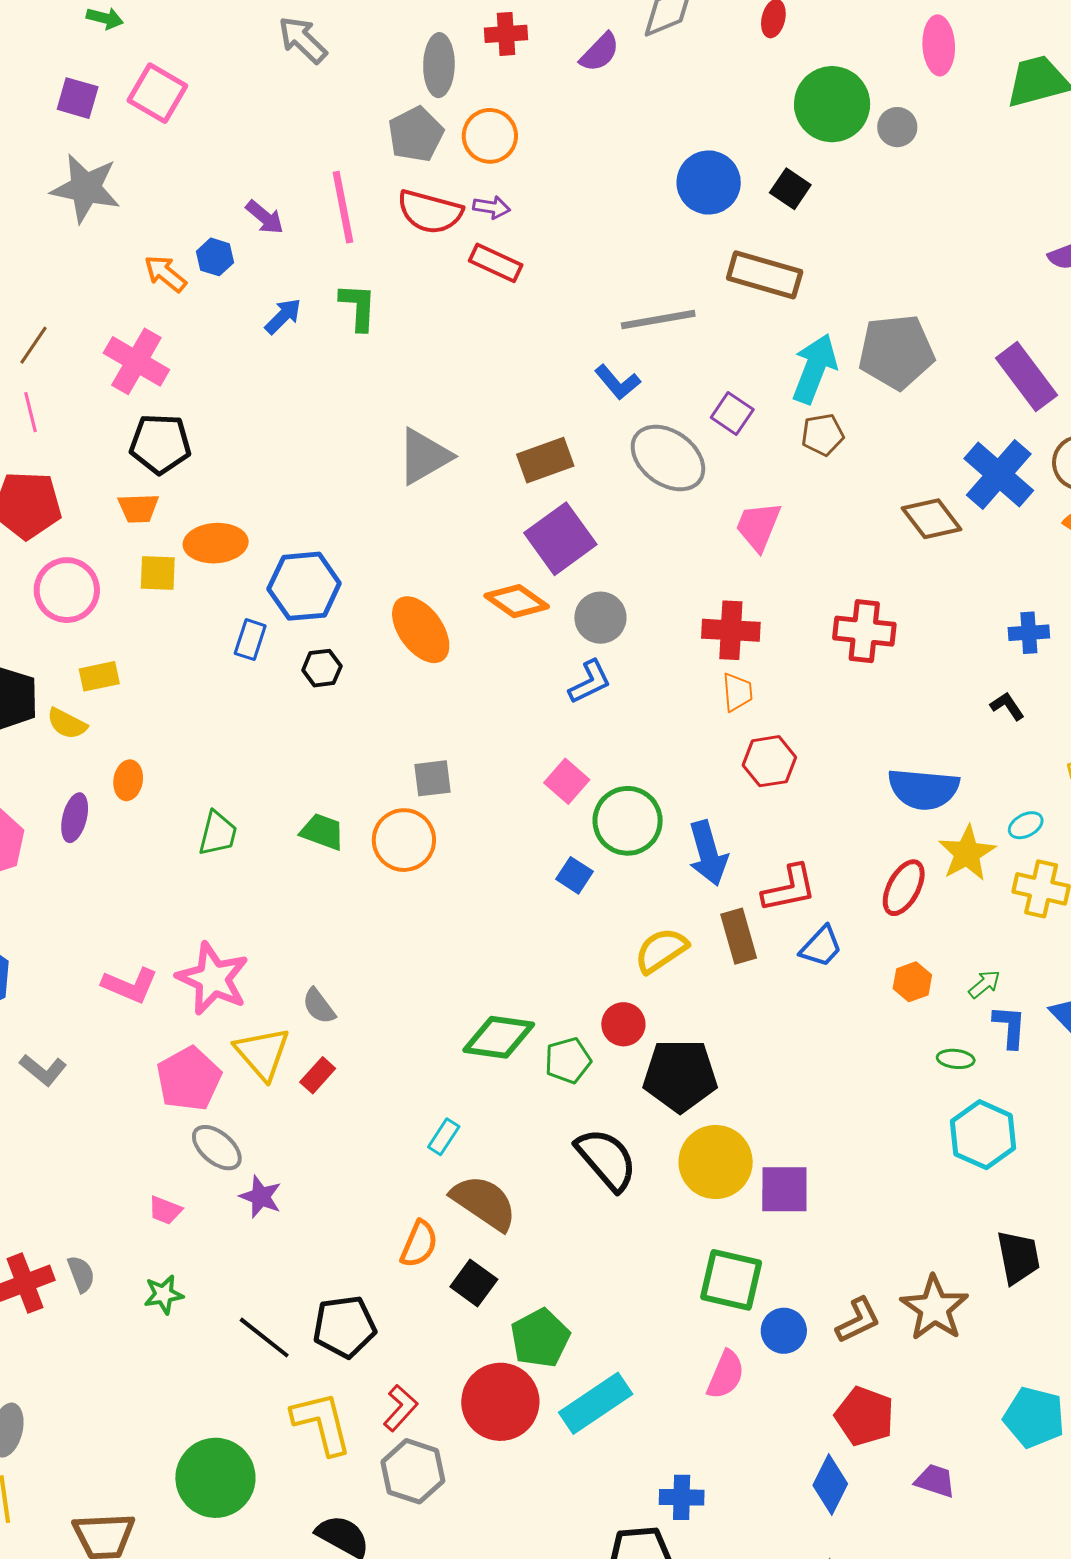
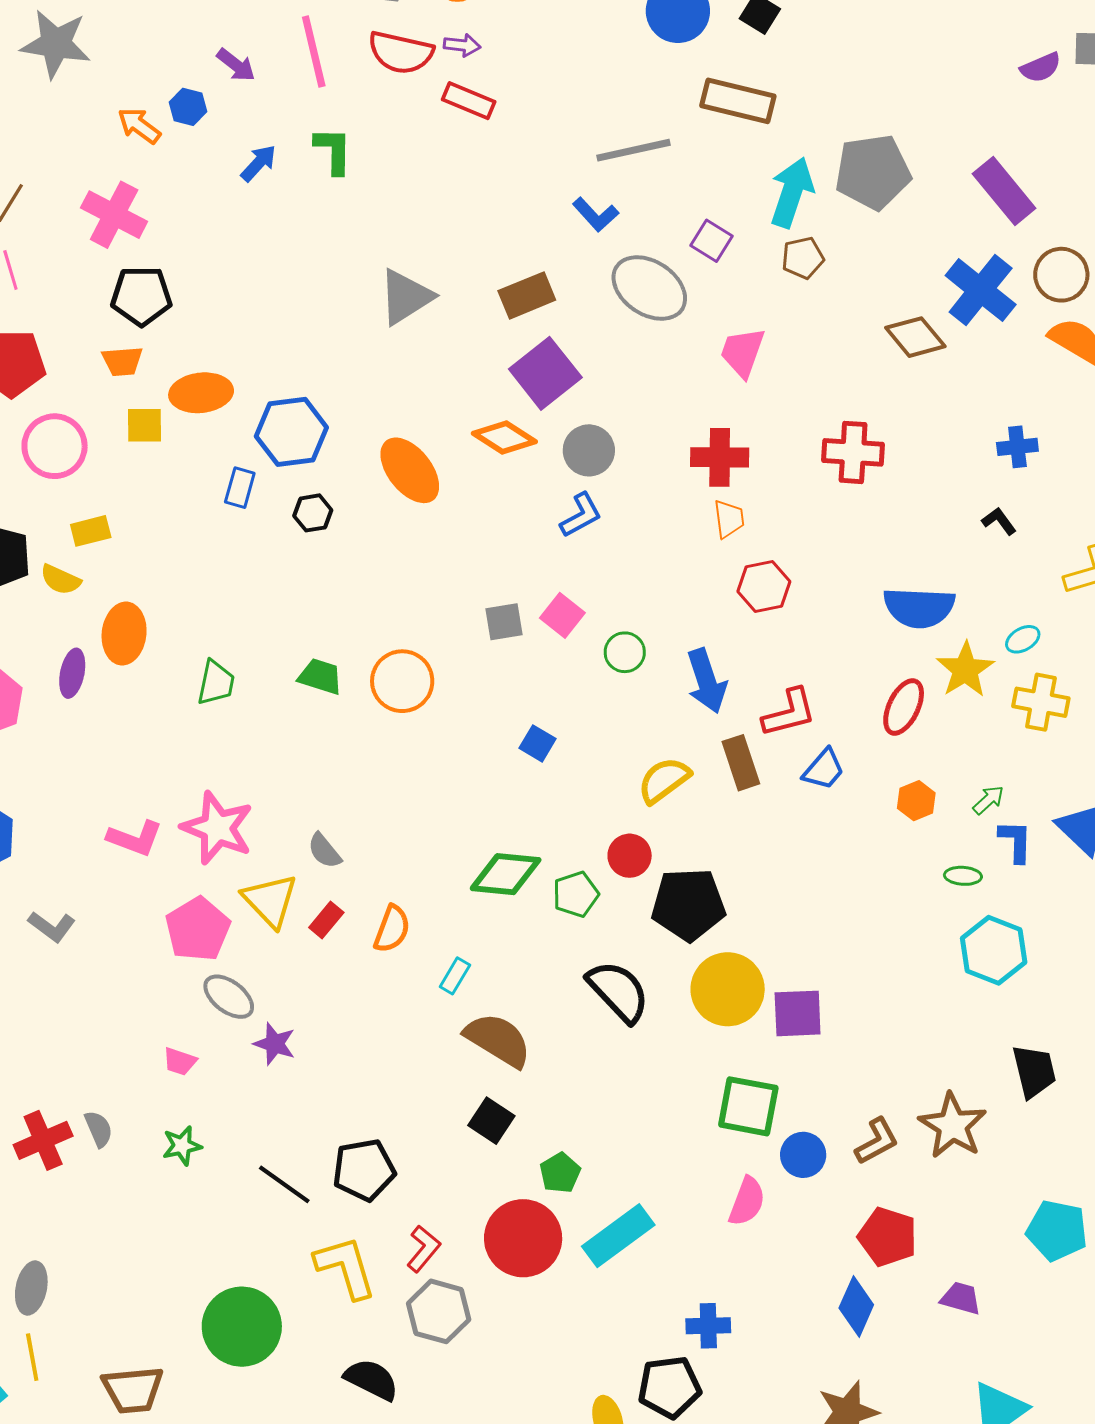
gray square: (433, 778) -> (504, 622), moved
orange ellipse: (128, 780) -> (124, 634), size x1.5
green circle: (628, 821) -> (625, 652), size x0.6
blue square: (574, 875) -> (538, 743), moved
orange semicircle: (419, 1244) -> (392, 929), moved
green pentagon: (540, 1338) -> (560, 1173), size x0.7

